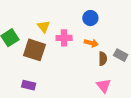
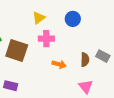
yellow triangle: (44, 27) -> (39, 18), moved, turned 32
orange arrow: (91, 43) -> (59, 64), moved

